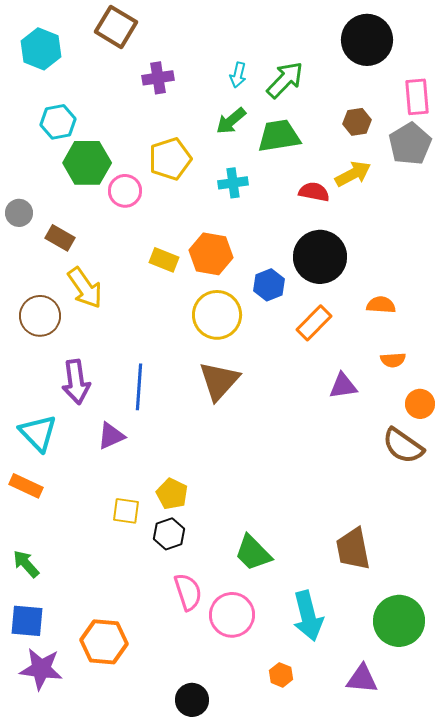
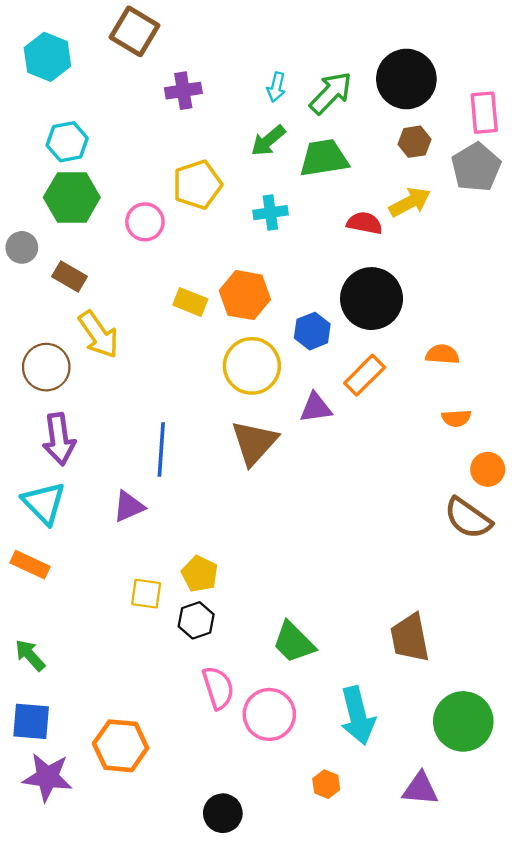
black circle: (367, 40) -> (406, 79), moved
green hexagon: (87, 163) -> (72, 197), moved
purple arrow: (76, 382) -> (59, 439), moved
purple triangle: (343, 386) -> (316, 408), moved

